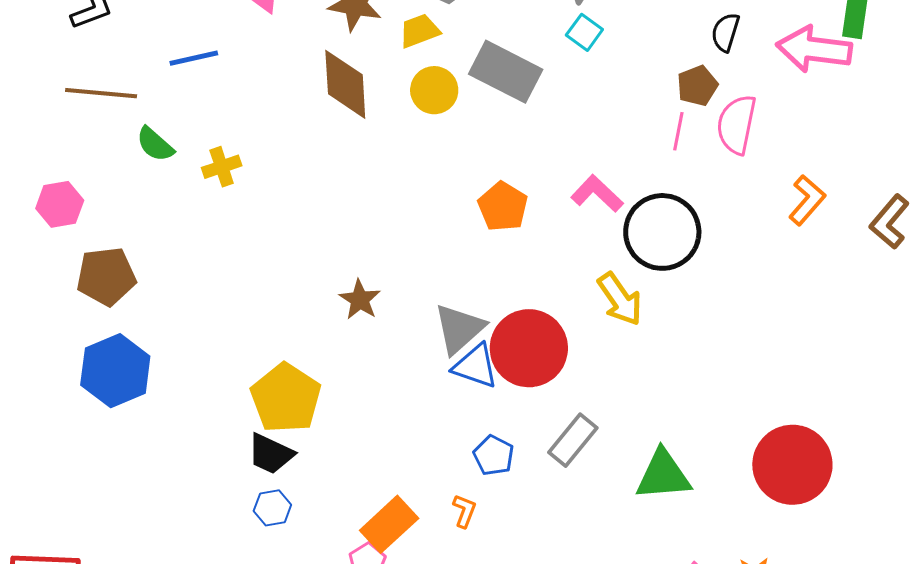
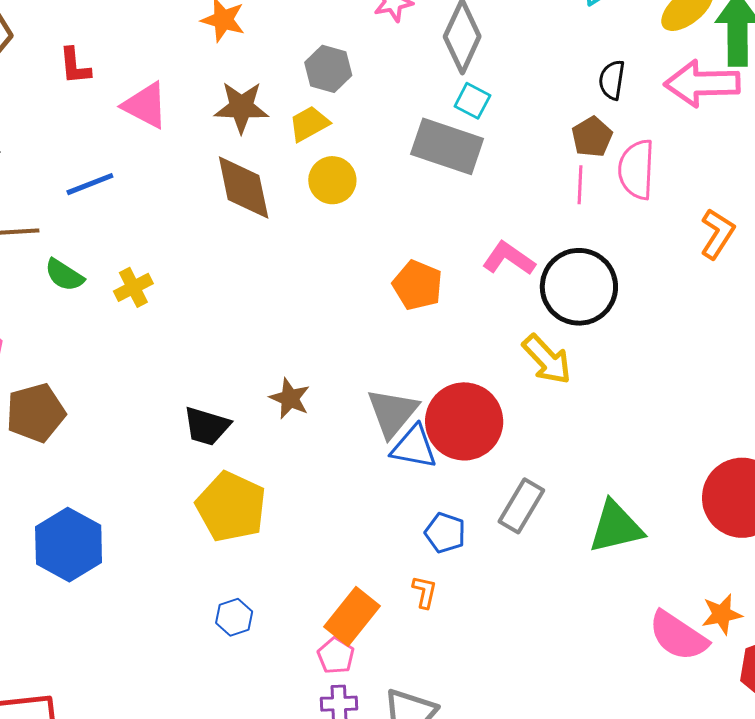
gray rectangle: (506, 72) -> (447, 146), moved
blue hexagon: (115, 371) -> (69, 545), moved
black trapezoid: (271, 454) -> (207, 426), moved

